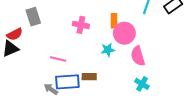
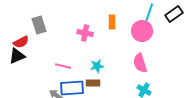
orange rectangle: (114, 21) -> (112, 22), moved
pink circle: (124, 33) -> (142, 31), moved
cyan star: (108, 50) -> (97, 66), moved

